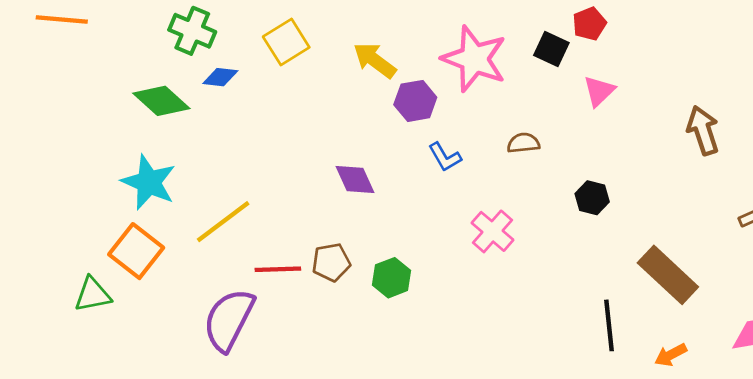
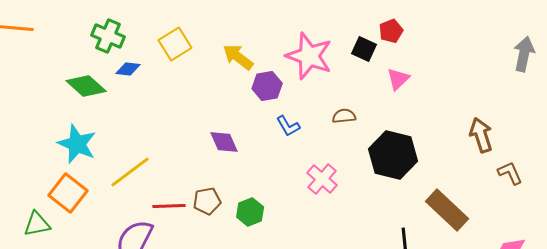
brown arrow: (703, 130) -> (481, 135), moved
black hexagon: (592, 198) -> (393, 155), size x2.0

